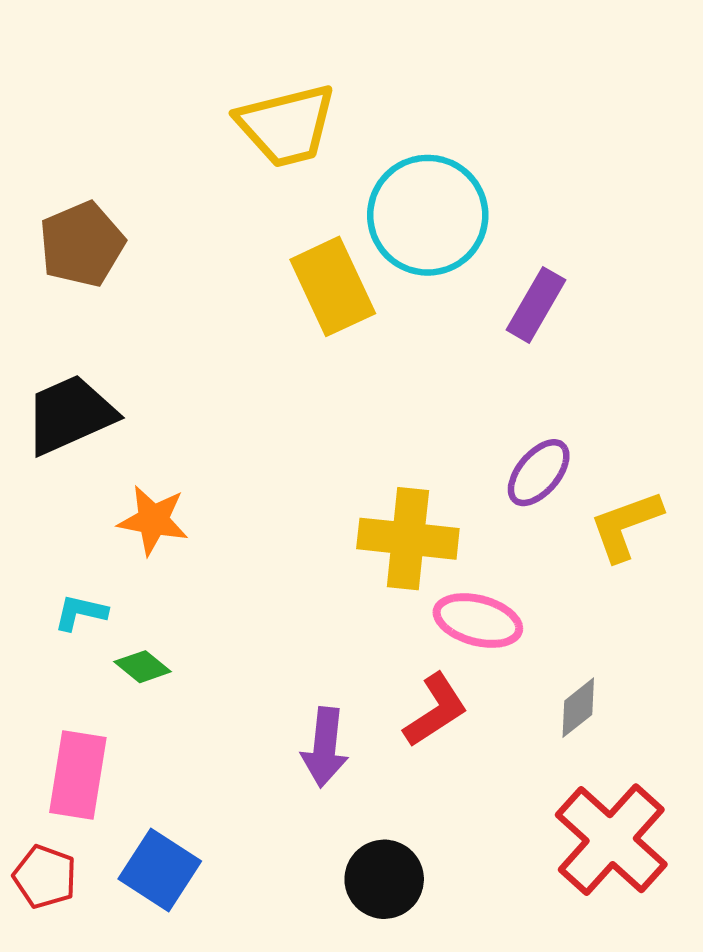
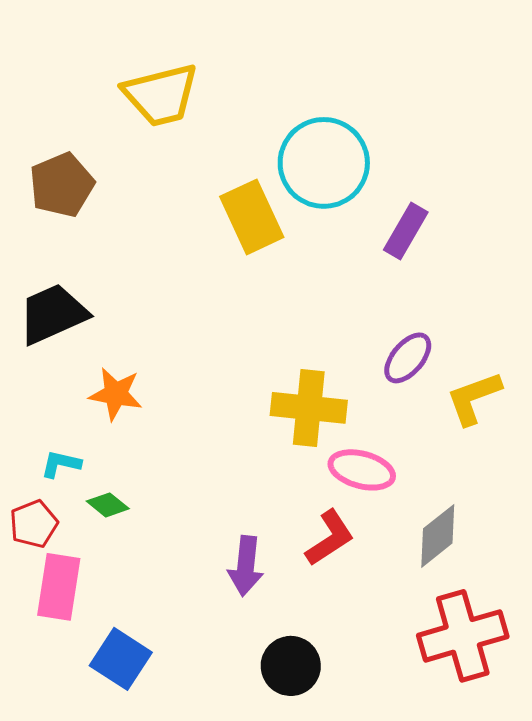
yellow trapezoid: (286, 125) -> (161, 95), moved
gray diamond: (578, 708) -> (438, 536), size x1.4
red cross: (611, 840) -> (463, 636), turned 32
red pentagon: (45, 877) -> (34, 524), moved, turned 30

